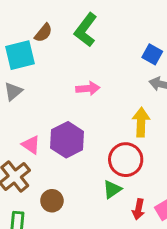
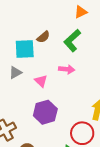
pink arrow: (88, 88) -> (67, 69), moved
pink triangle: (31, 145) -> (41, 81), moved

